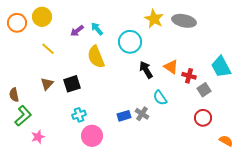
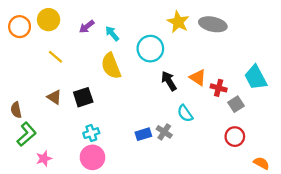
purple arrow: (77, 31) -> (87, 27), moved
brown triangle: (47, 84) -> (54, 97), turned -40
pink circle: (92, 136) -> (92, 157), moved

